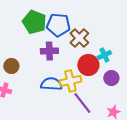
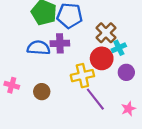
brown cross: (79, 38) -> (106, 33), moved
brown circle: (11, 66) -> (42, 92), moved
blue semicircle: (51, 84) -> (39, 48), moved

